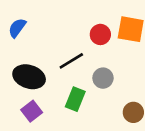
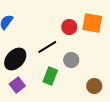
black ellipse: (29, 77) -> (15, 59), turned -65

